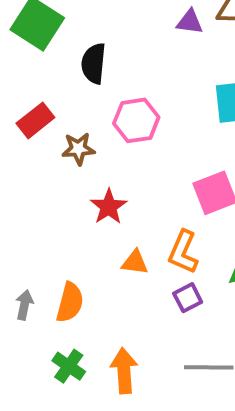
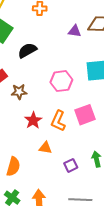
black semicircle: (94, 63) -> (27, 50), turned 54
pink hexagon: (136, 120) -> (61, 81), moved
orange L-shape: (183, 252) -> (58, 121), moved

